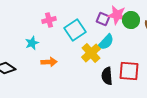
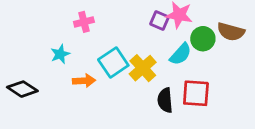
green circle: (131, 20) -> (203, 39), moved
cyan square: (75, 30) -> (113, 62), moved
cyan semicircle: (106, 42) -> (181, 54), moved

